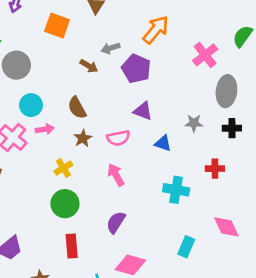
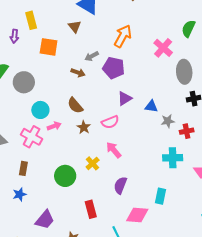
purple triangle: (143, 111) -> (125, 99), turned -42
gray star: (194, 123) -> (168, 121), moved
blue triangle: (163, 143) -> (151, 106), moved
yellow cross: (63, 168) -> (93, 163), moved
cyan cross: (176, 190) -> (173, 158), moved
green circle: (65, 204) -> (65, 176), moved
cyan rectangle: (186, 247) -> (161, 196), moved

